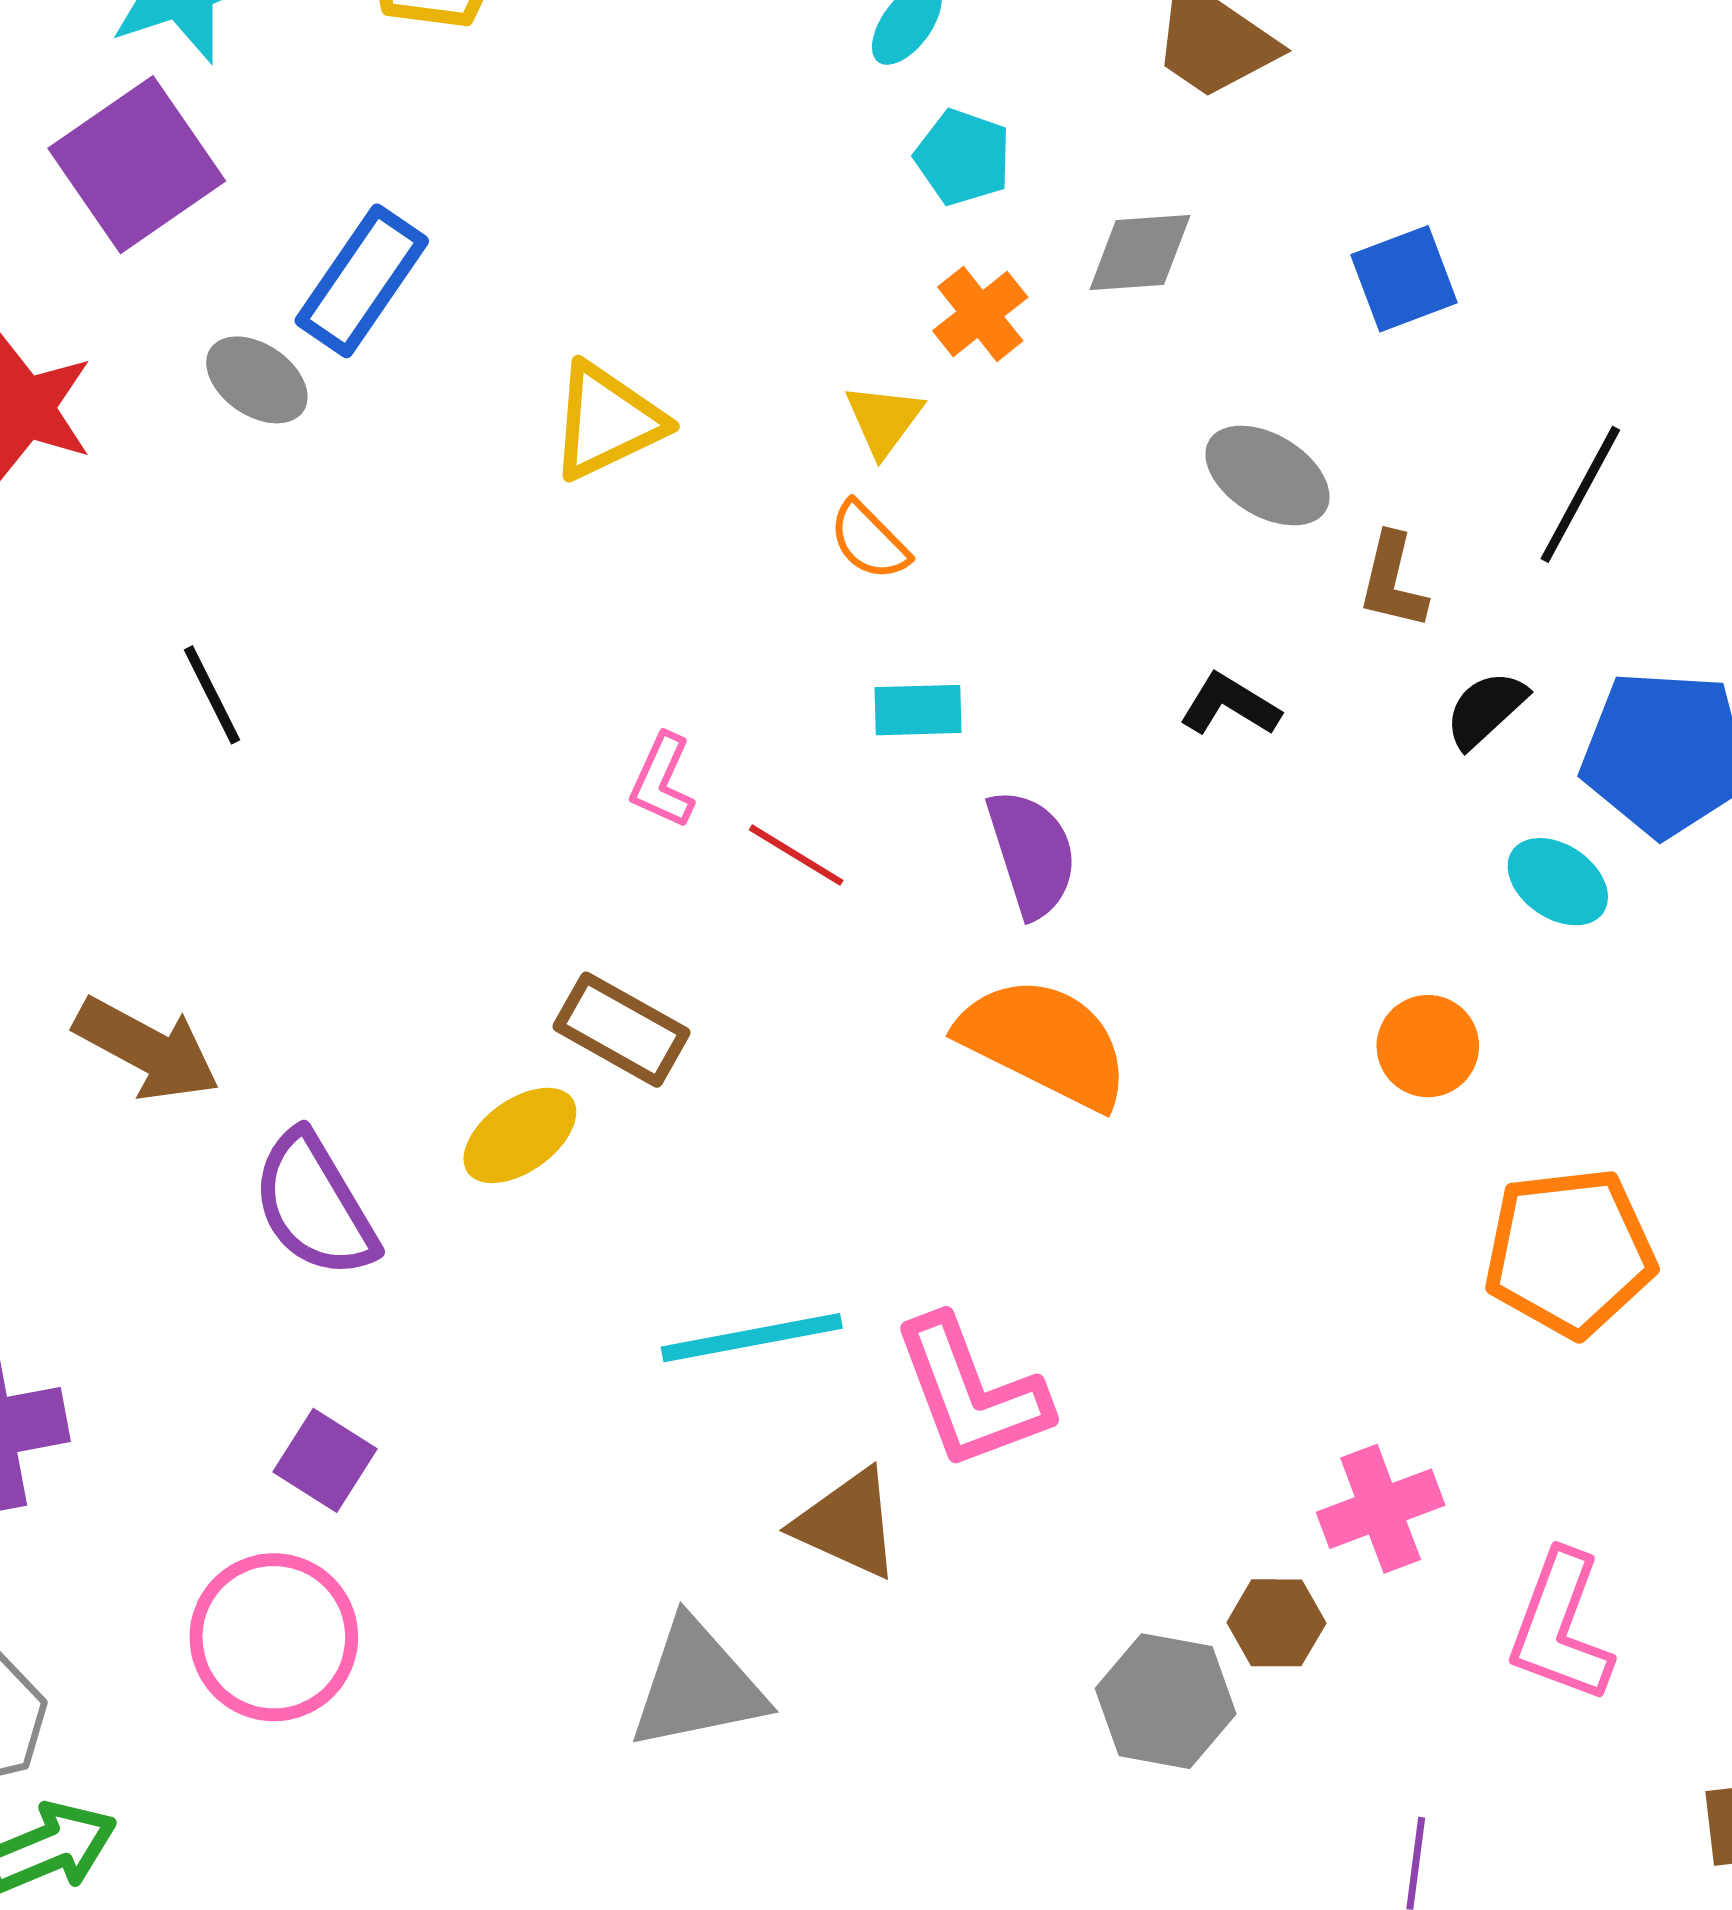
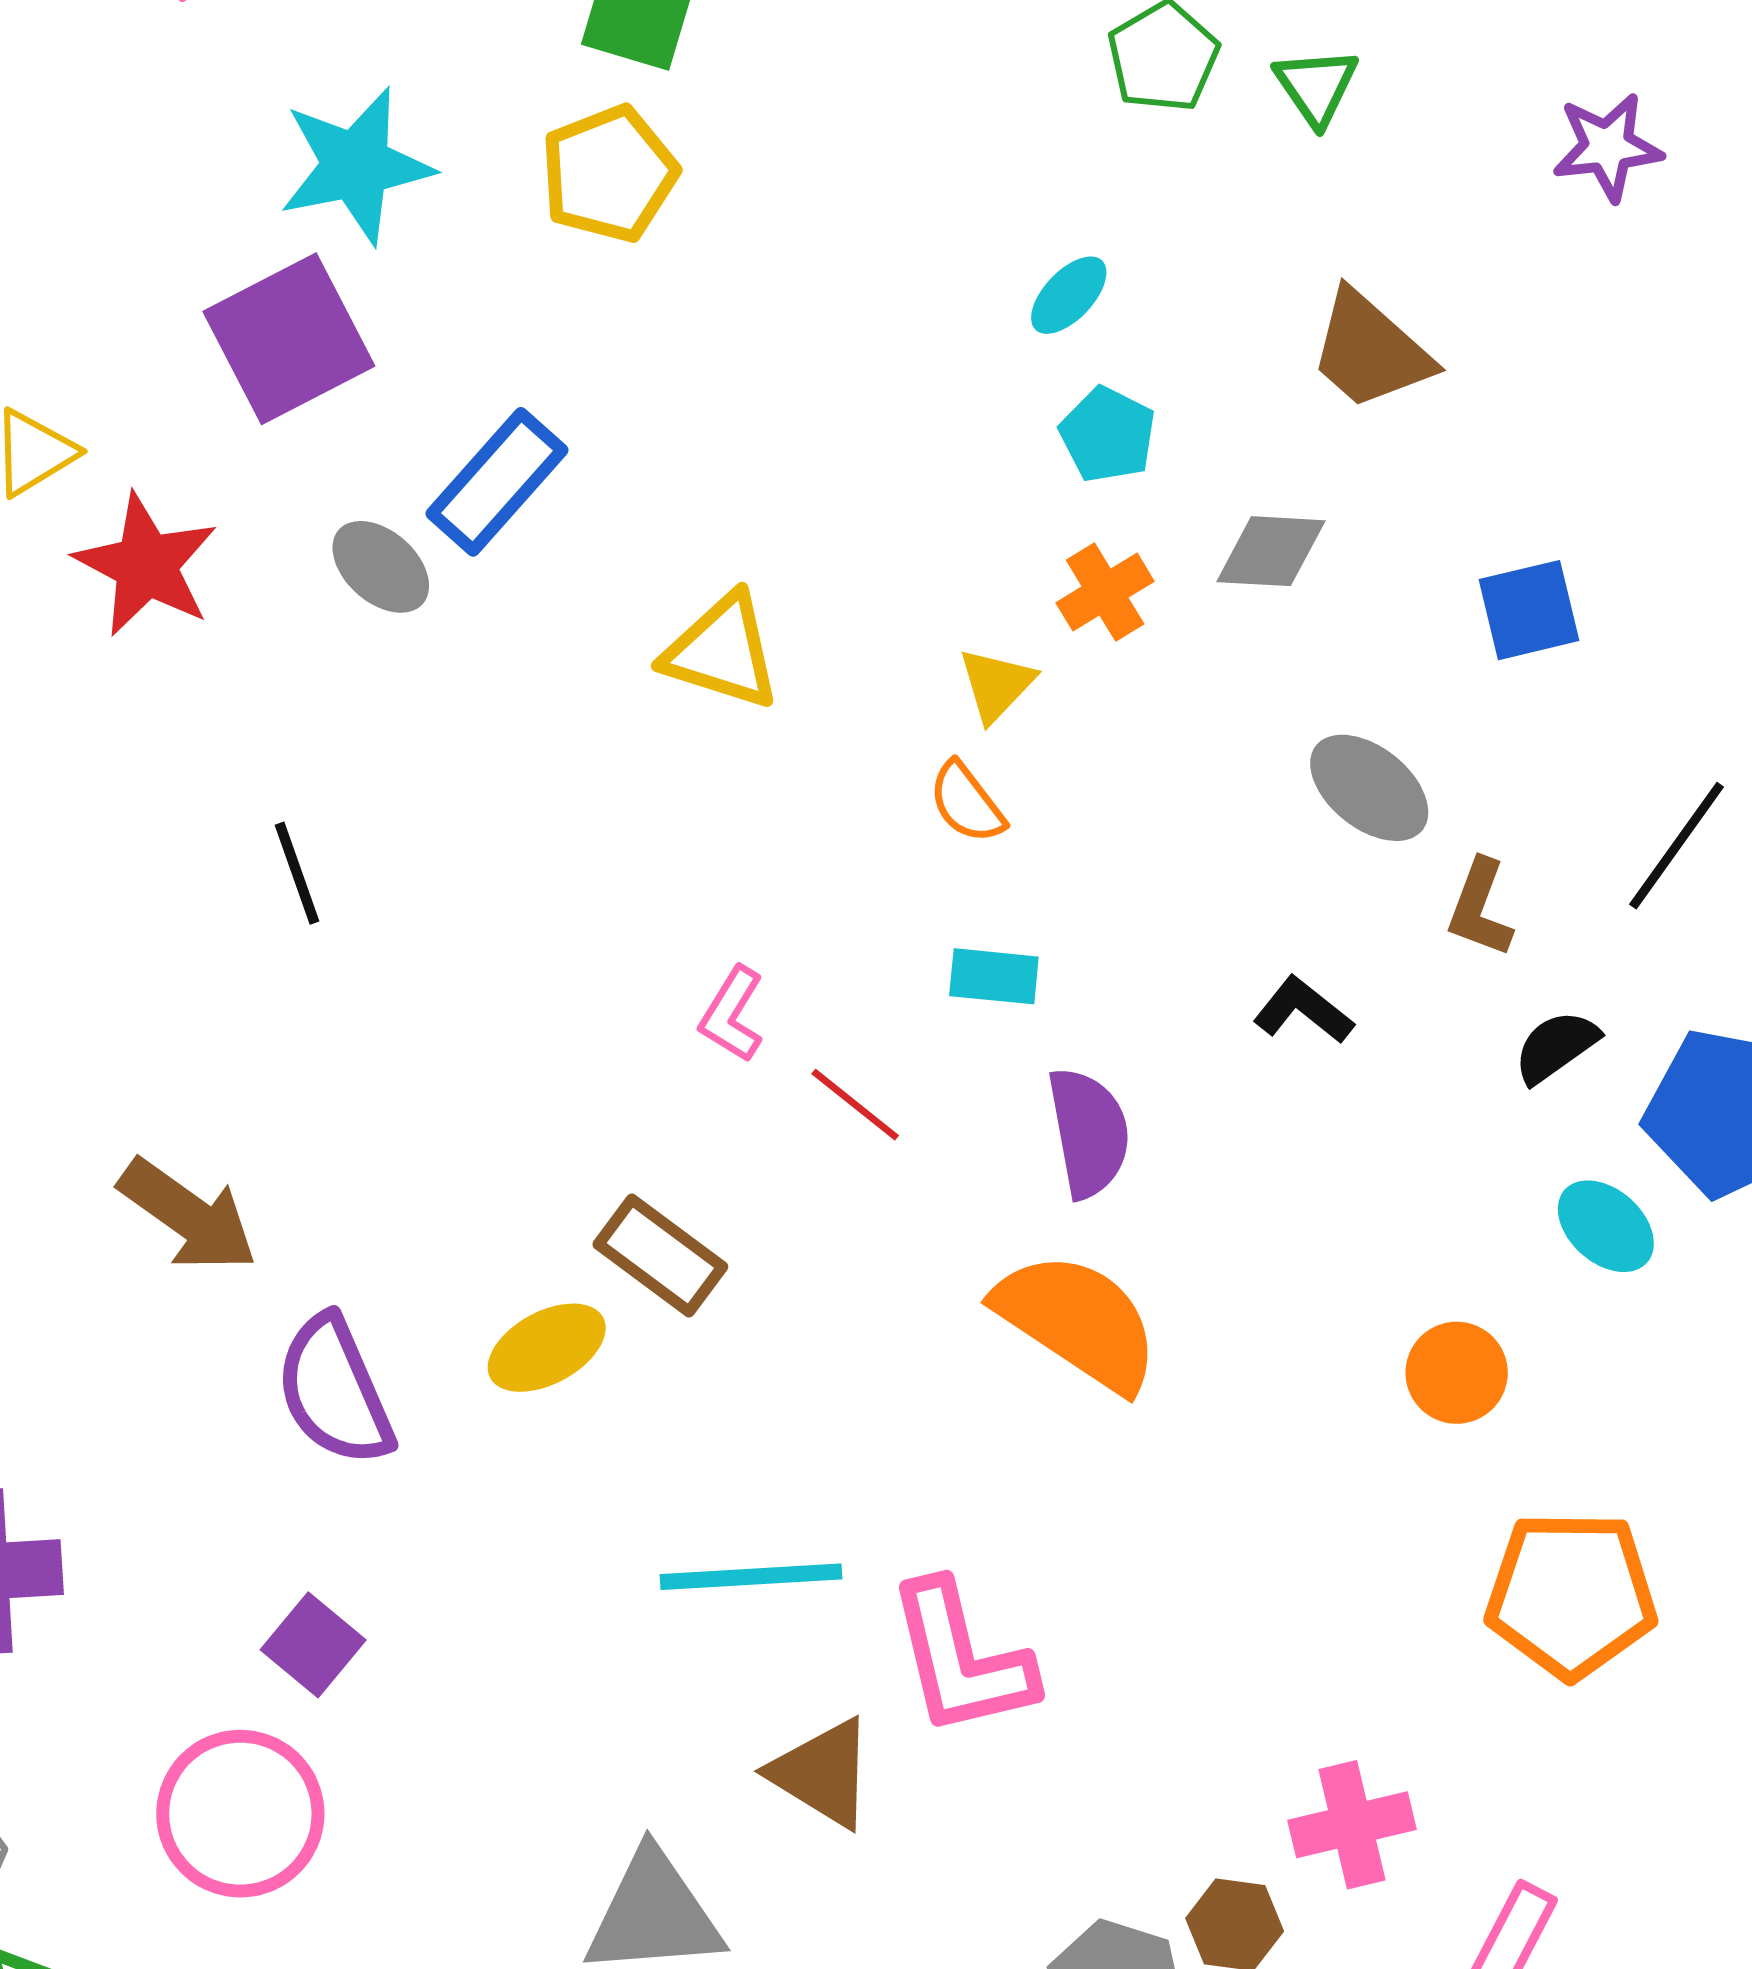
yellow triangle: (607, 421) -> (722, 652), turned 36

